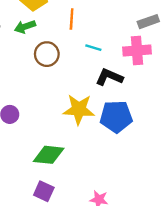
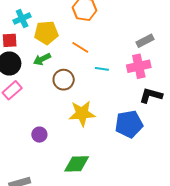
orange line: (72, 19) -> (80, 47), turned -54
black L-shape: (109, 77) -> (151, 95), moved
yellow star: (79, 109) -> (82, 113), moved

